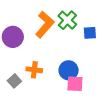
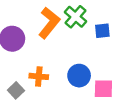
pink square: (75, 84) -> (103, 89), moved

